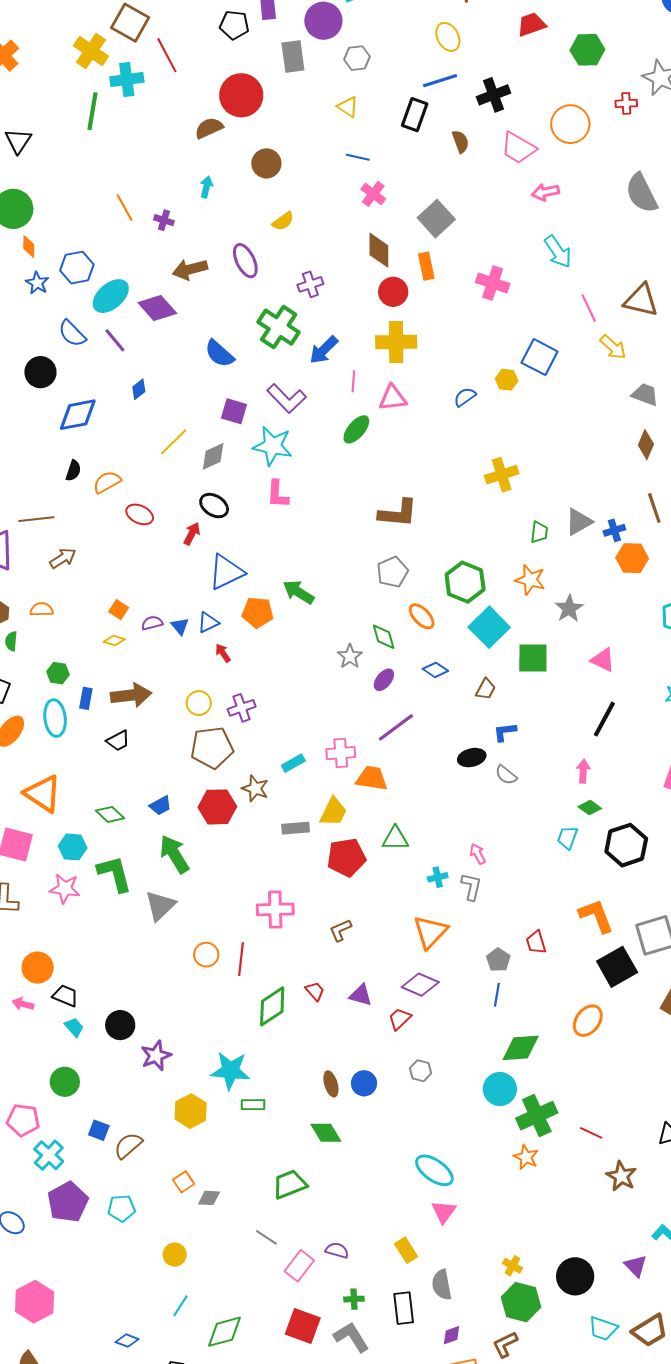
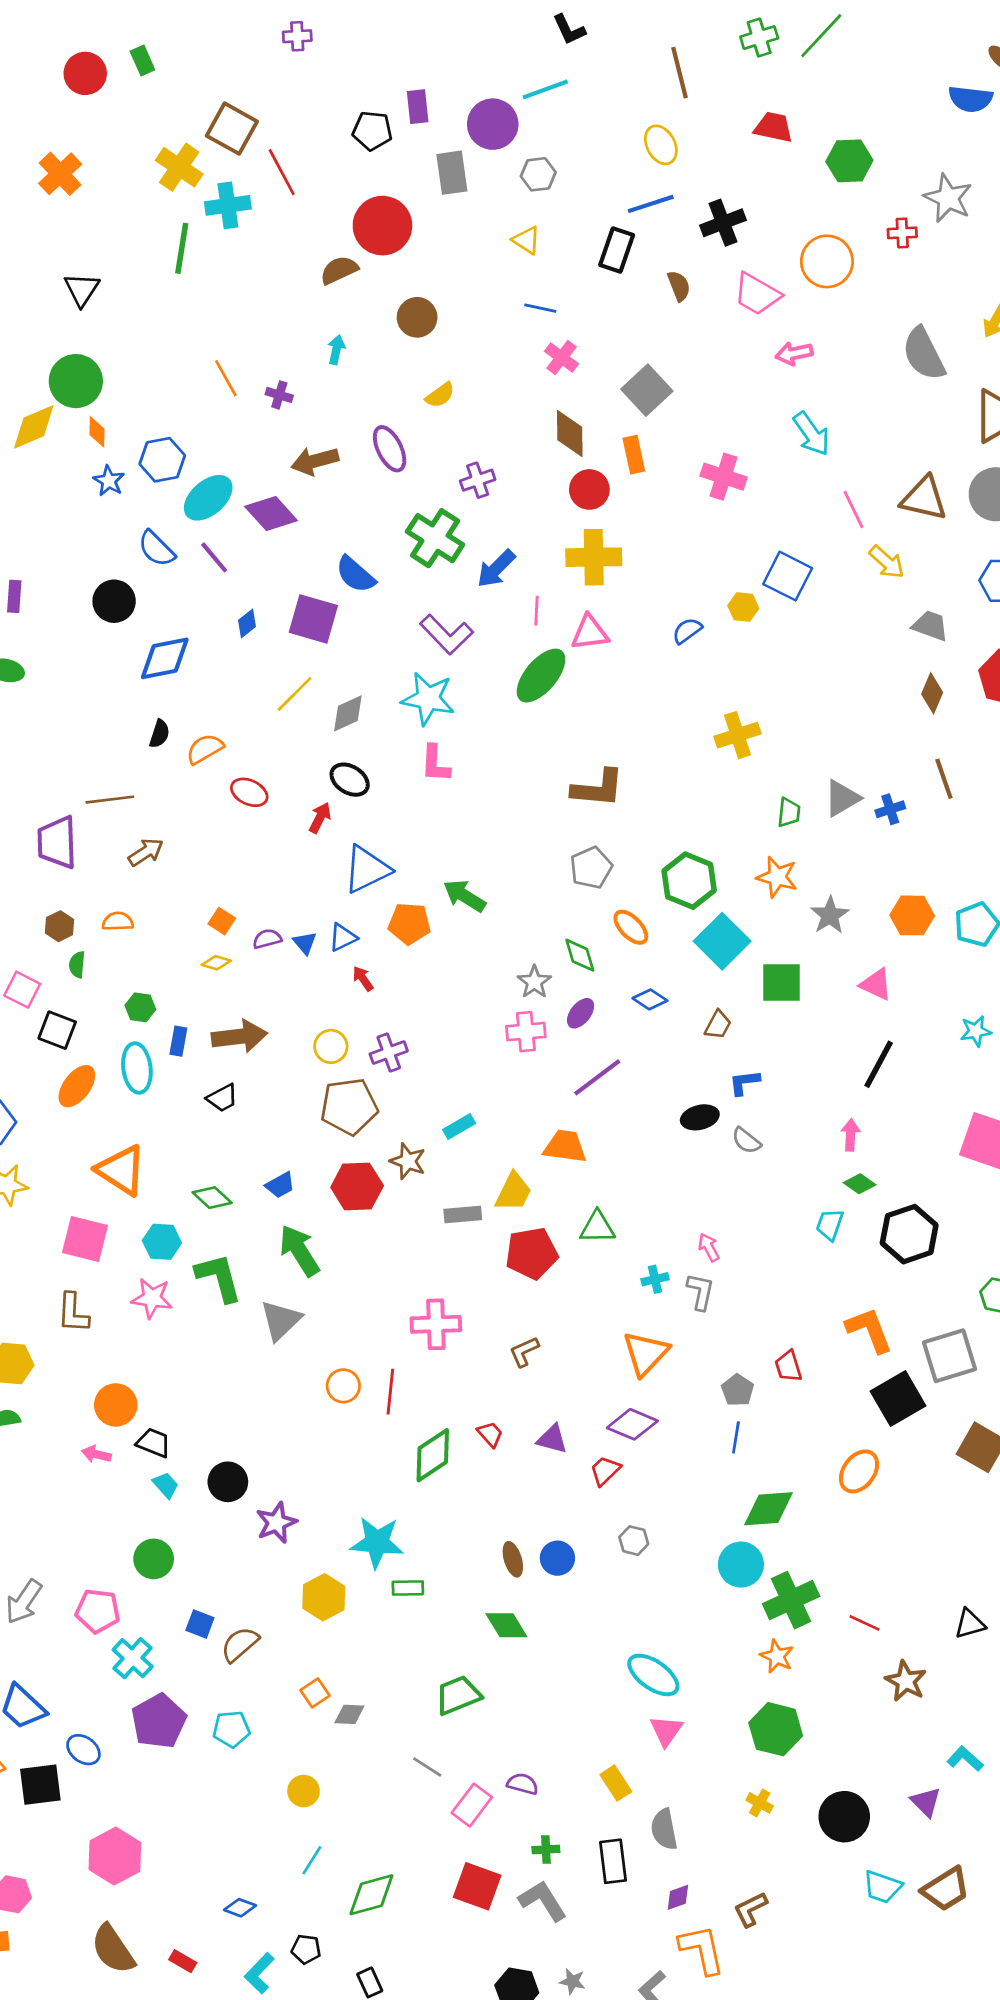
red trapezoid: (531, 24) -> (774, 127), turned 32
purple square: (234, 411) -> (313, 619), moved, size x1.4
green ellipse: (356, 429) -> (541, 676), size x1.4
orange hexagon: (632, 558) -> (912, 915), moved
pink cross: (341, 753) -> (526, 1032), moved
green hexagon: (521, 1302) -> (776, 1729), moved

